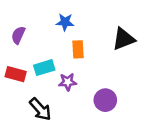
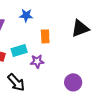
blue star: (65, 22) -> (26, 15), moved
purple circle: (105, 100) -> (73, 82), moved

